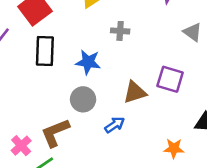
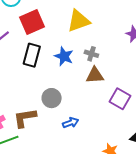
blue star: (88, 62) -> (64, 56), moved
brown triangle: (135, 92) -> (95, 75), moved

